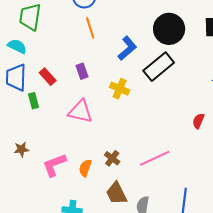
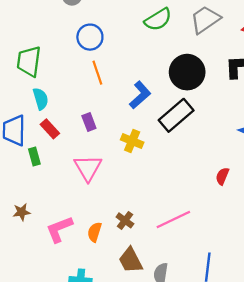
cyan semicircle: (17, 46) -> (41, 99), moved, turned 48
pink triangle: (80, 111) -> (88, 168), turned 48

